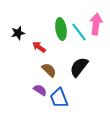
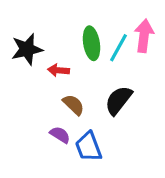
cyan line: (79, 32) -> (118, 48), turned 66
black star: (18, 33) -> (27, 49), size x1.5
red arrow: (39, 47) -> (59, 70), turned -32

